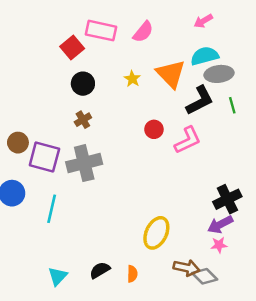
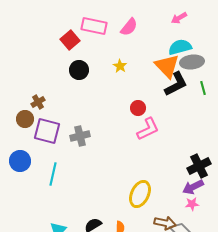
orange triangle: (171, 74) -> (167, 66), moved
brown cross: (83, 120) -> (38, 102), moved
pink L-shape: (188, 140) -> (148, 129), moved
gray cross: (84, 163) -> (80, 136), size x0.7

